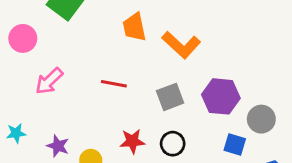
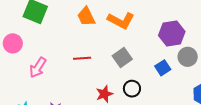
purple hexagon: (221, 96) -> (172, 34), moved
blue square: (235, 145) -> (163, 68), moved, turned -35

